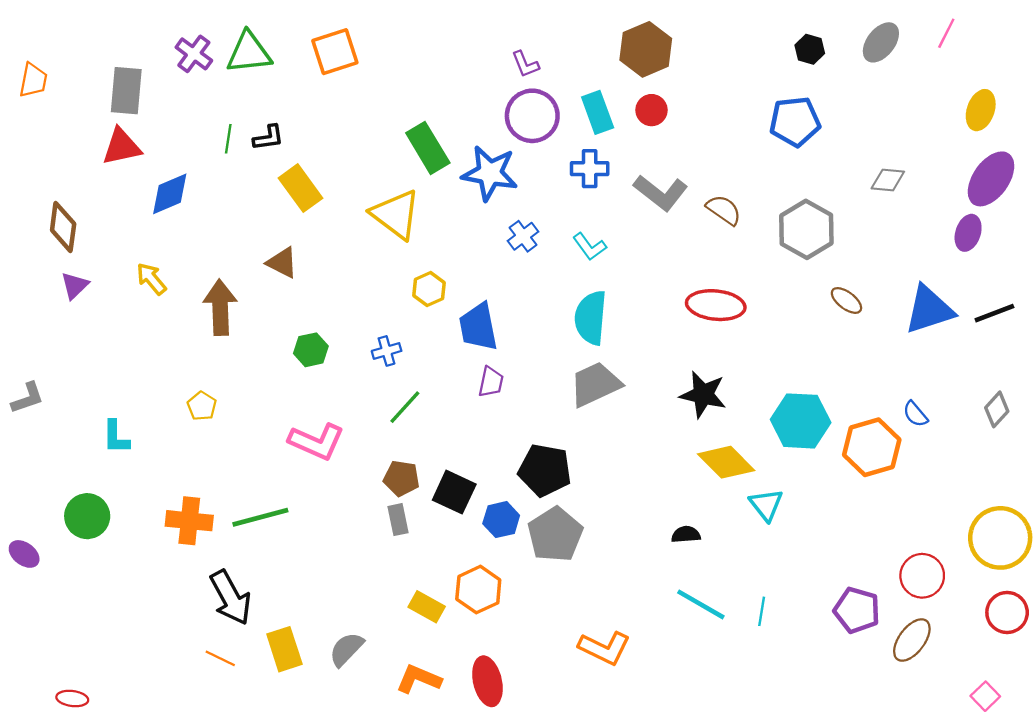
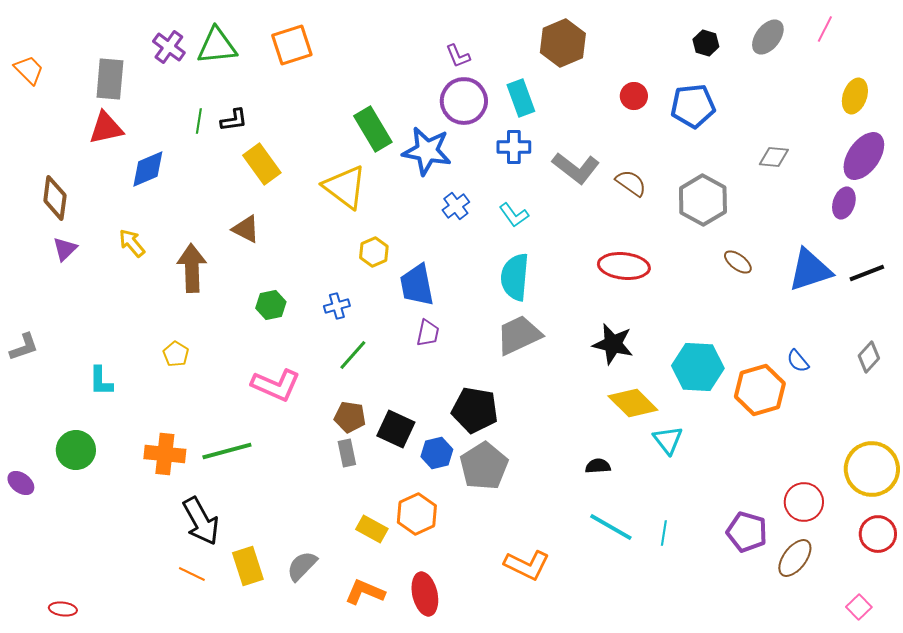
orange trapezoid: (33, 80) -> (29, 70), turned -56
red circle: (651, 110) -> (634, 96), moved

